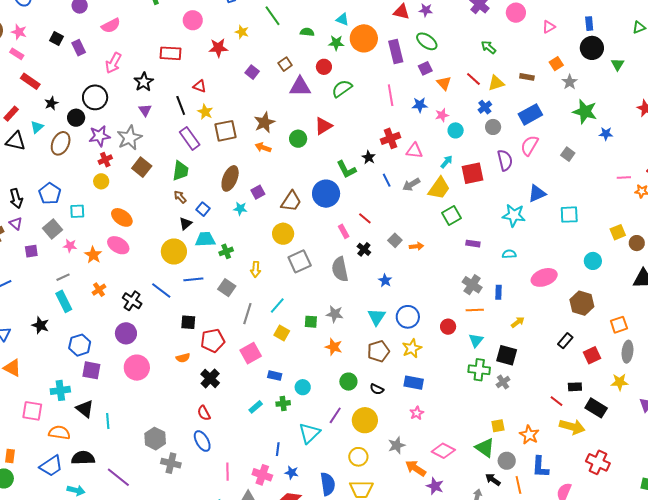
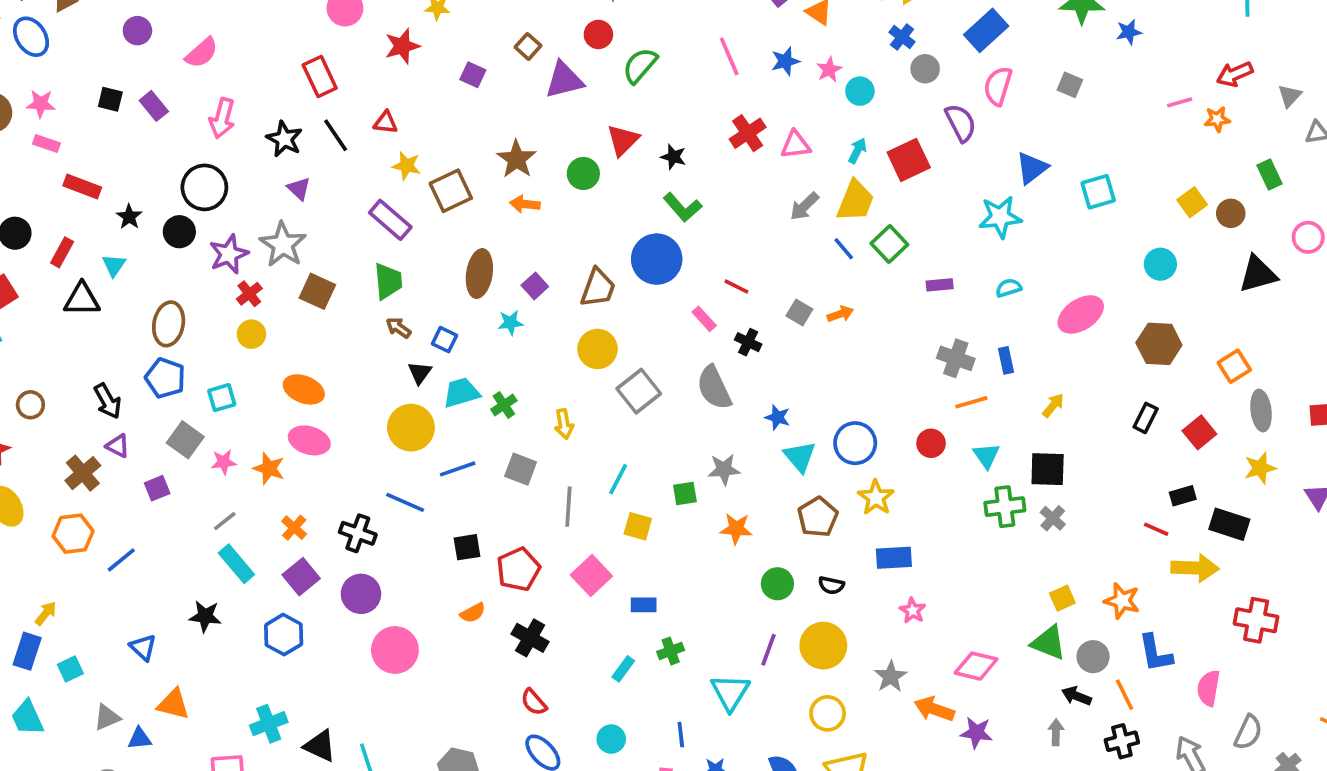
red rectangle: (171, 53) -> (320, 76), turned 75
black line: (181, 105) -> (336, 135), moved
brown ellipse: (61, 143) -> (169, 324), moved
black star: (369, 157) -> (673, 157), moved
blue line: (387, 180) -> (844, 249), moved
blue star: (385, 281) -> (777, 417), moved
purple square: (91, 370) -> (301, 577), moved, turned -36
cyan circle: (303, 387) -> (611, 739), moved

